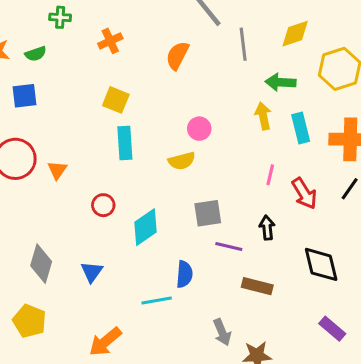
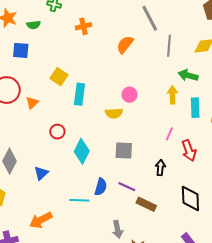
yellow square: (116, 100) -> (59, 77), moved
cyan diamond: (146, 227) -> (82, 151), turned -40
purple line: (229, 247) -> (127, 187), moved

